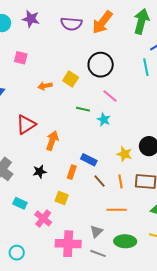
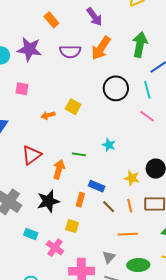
purple star: (31, 19) -> (29, 49), size x1.4
black circle: (101, 65) -> (116, 88), moved
pink line: (110, 96) -> (147, 116), moved
green line: (83, 109) -> (79, 154), moved
black star: (40, 172) -> (48, 201), size x1.6

